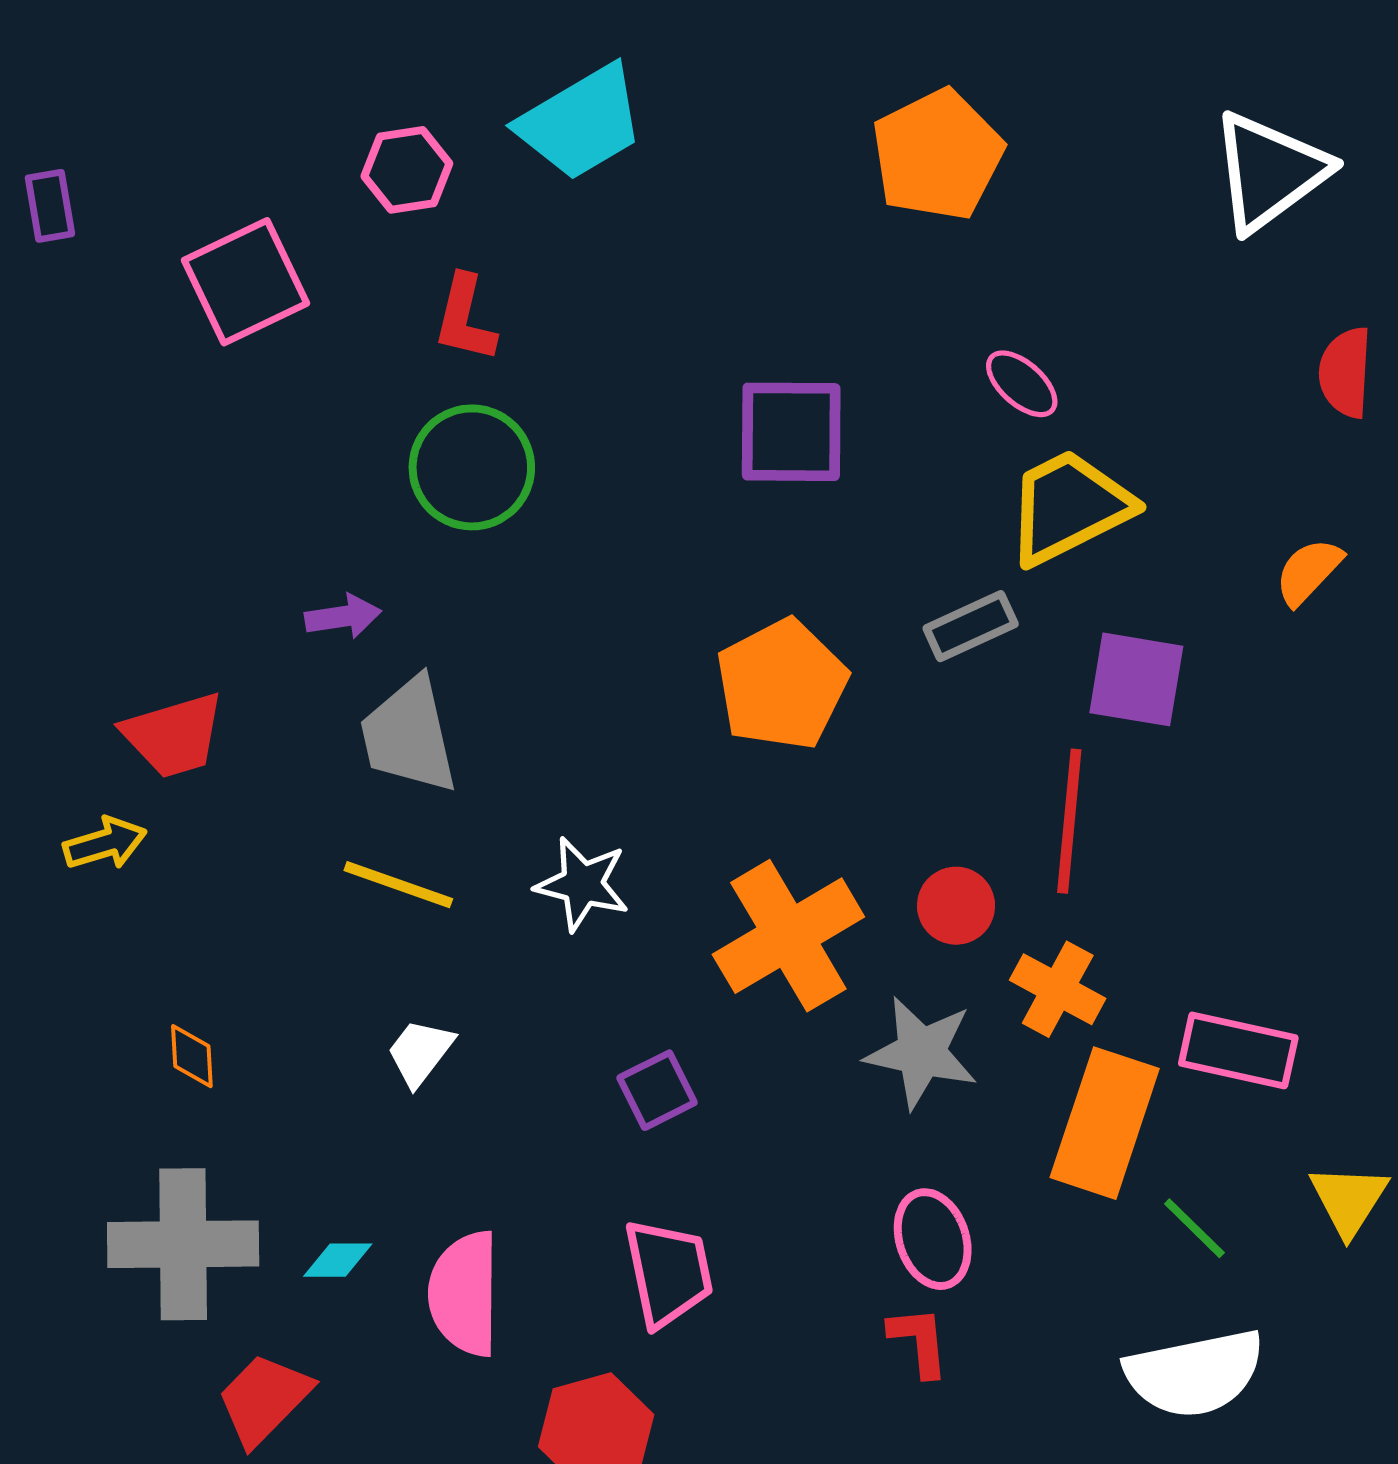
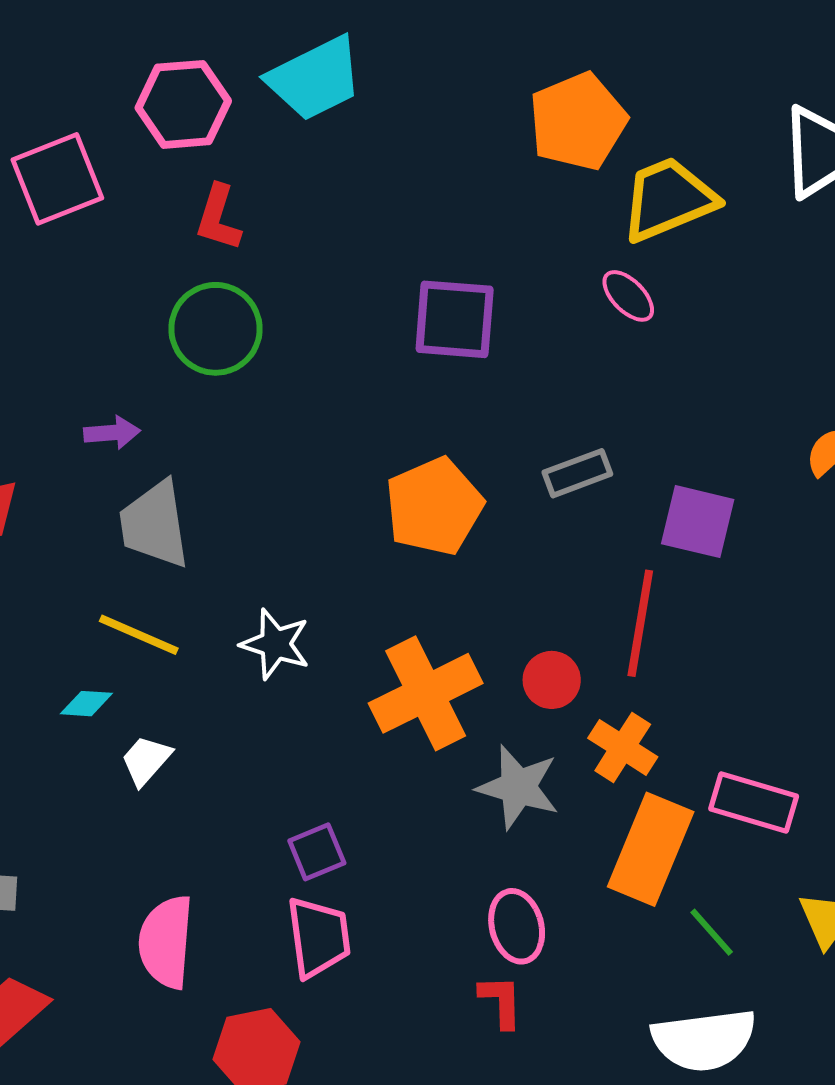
pink hexagon: (407, 170) -> (183, 104), size x1.4
yellow trapezoid: (1069, 507) -> (668, 199), moved
purple square: (657, 1090) -> (317, 852), moved
cyan diamond: (338, 1260) -> (86, 704), moved

